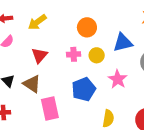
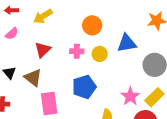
pink star: (118, 79) -> (130, 96), moved

